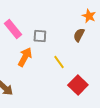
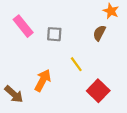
orange arrow: (25, 57) -> (43, 80), moved

